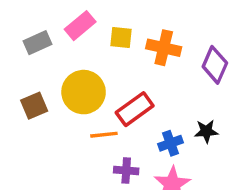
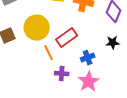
black star: (206, 131) -> (113, 43), moved
orange line: (104, 135) -> (49, 53), turned 70

